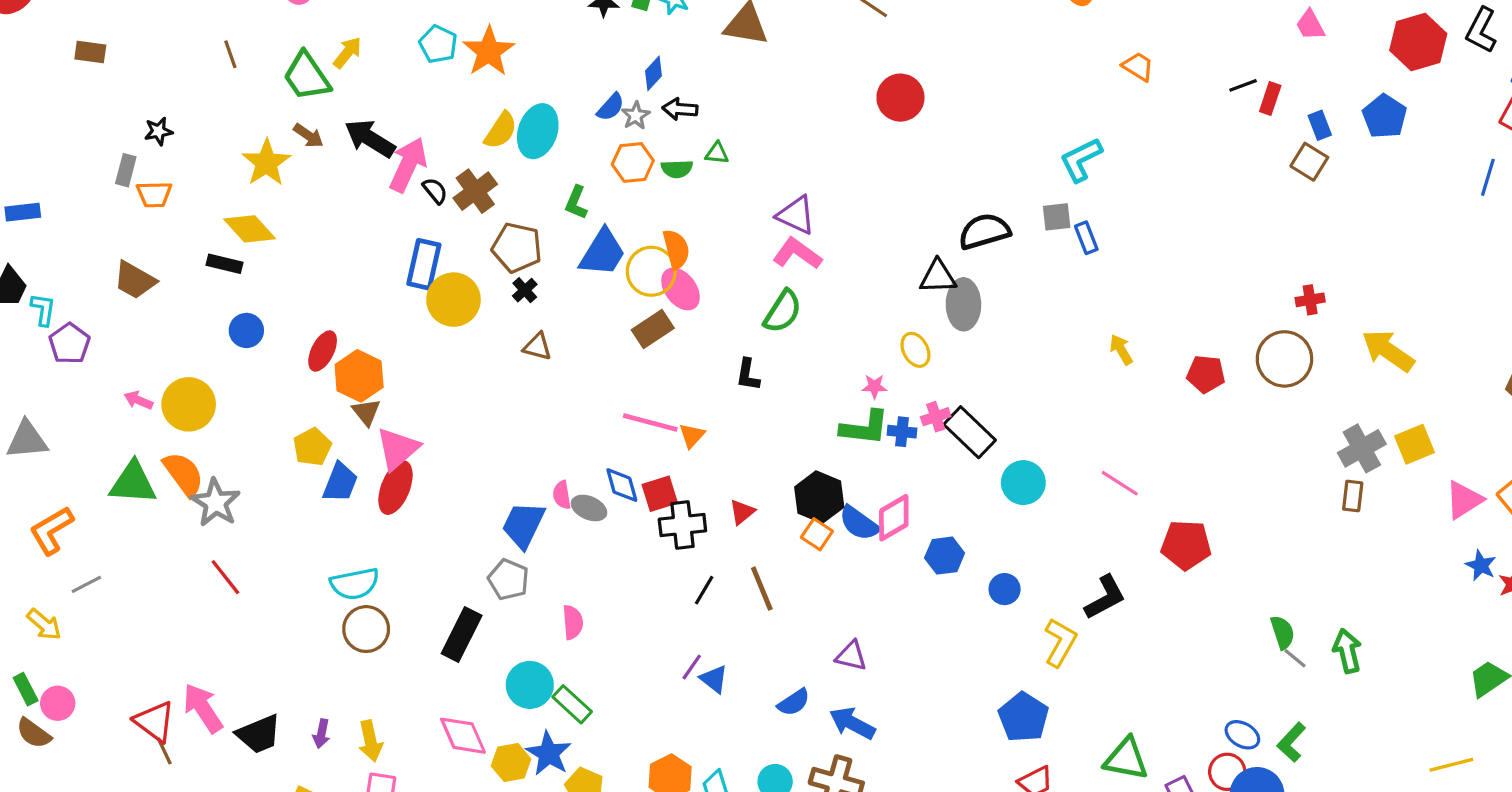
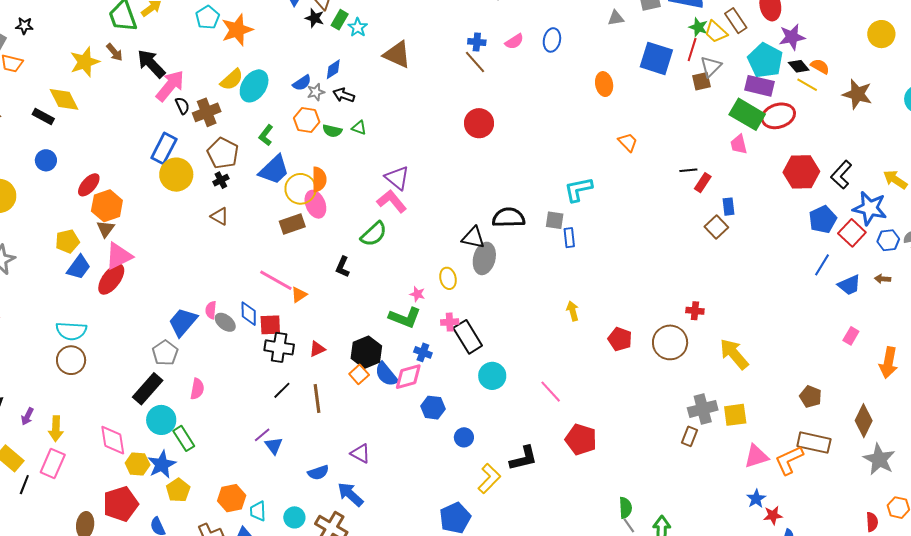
blue pentagon: (1385, 116) -> (823, 219), moved
blue cross: (902, 432) -> (423, 352), moved
black rectangle: (462, 635) -> (148, 389), moved

